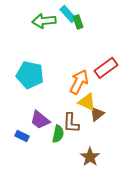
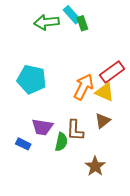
yellow triangle: (87, 102) -> (105, 92), moved
purple trapezoid: (40, 120) -> (42, 127), turned -30

